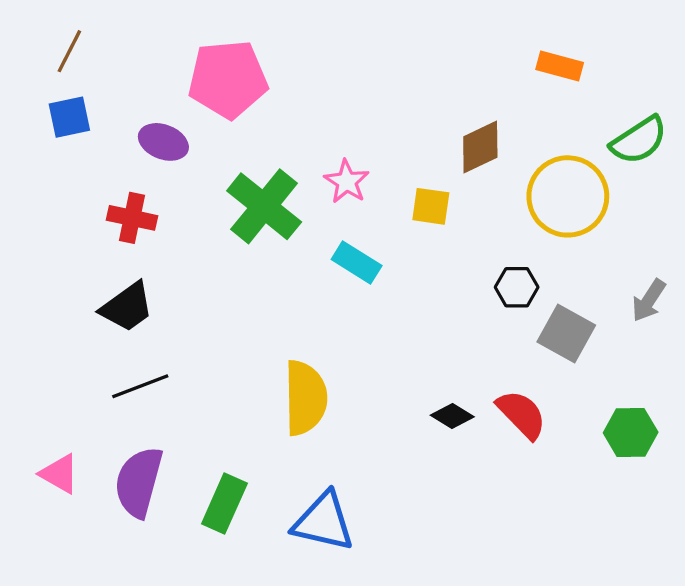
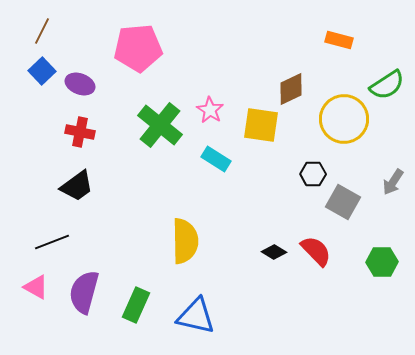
blue square: (69, 117) -> (42, 71), turned -32
purple ellipse: (163, 142) -> (80, 84), moved
yellow square: (431, 206) -> (261, 125), size x1.5
black line: (140, 386) -> (52, 242), moved

